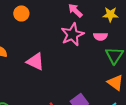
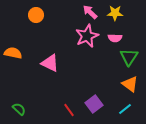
yellow star: (110, 14) -> (115, 13), moved

